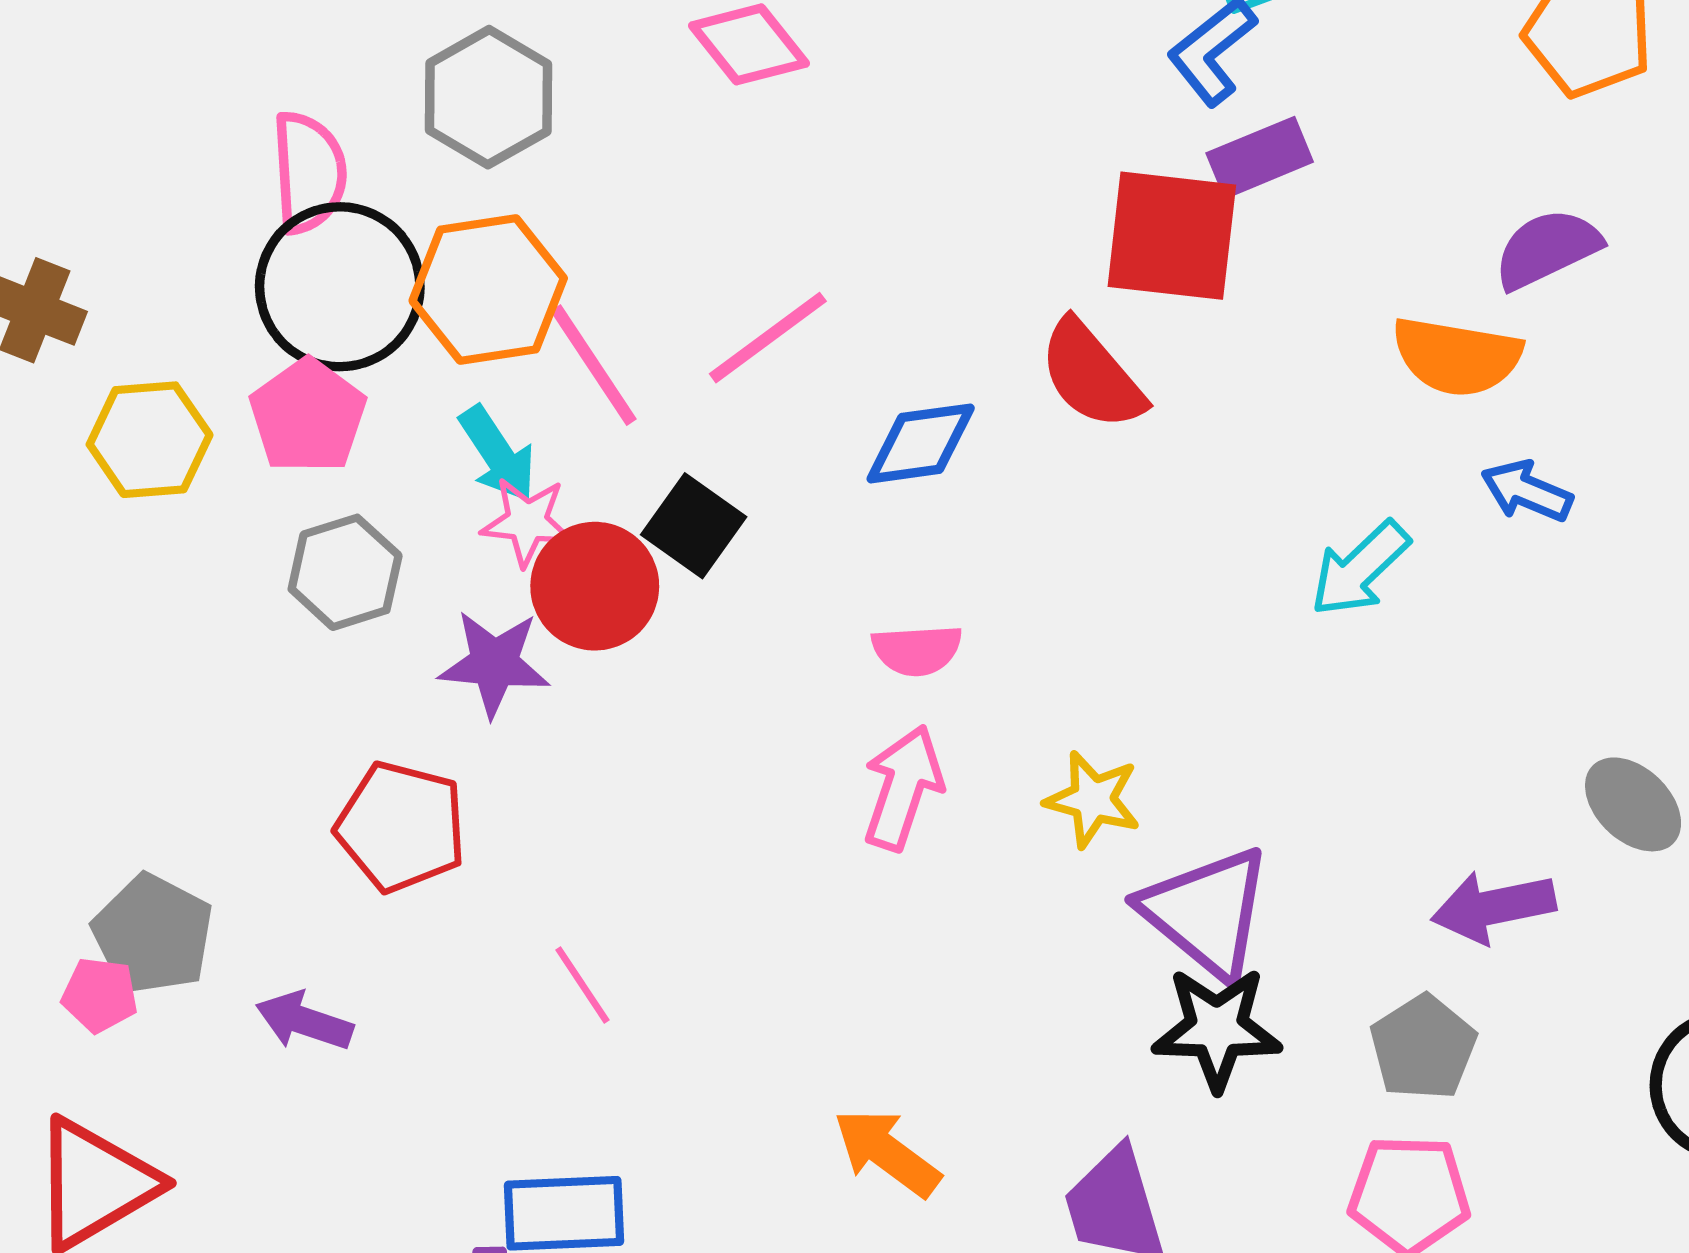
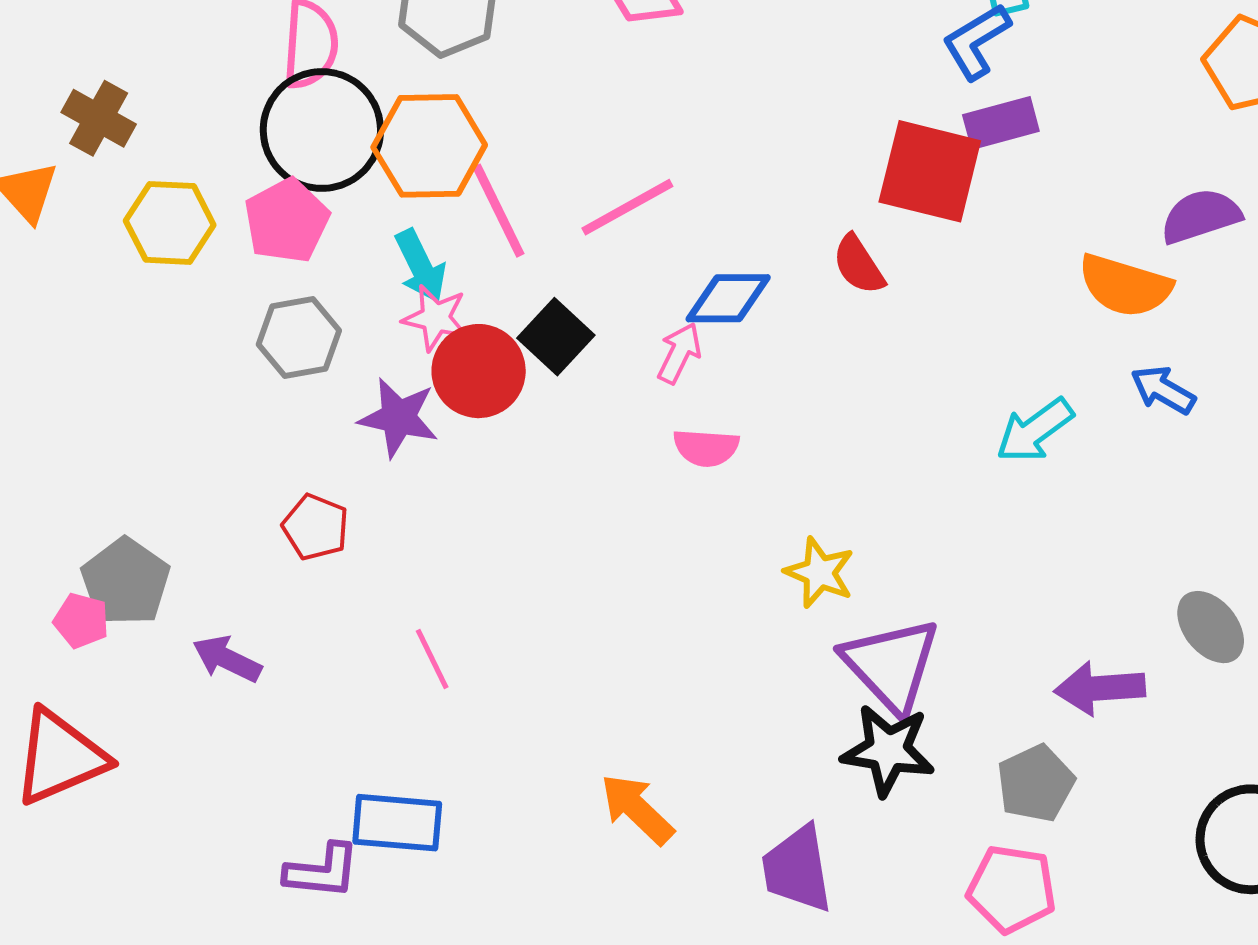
red semicircle: (1092, 375) -> (859, 265), size x0.7
pink arrow: (903, 788) -> (679, 353), moved, size x0.7
red pentagon: (401, 827) -> (316, 527), size x0.7

